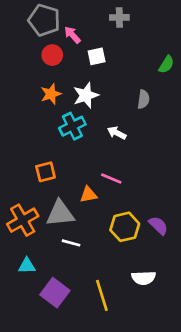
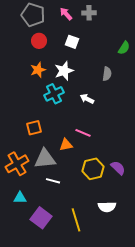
pink arrow: (72, 35) -> (66, 14), moved
white square: (97, 56) -> (72, 42), turned 32

